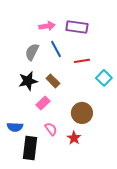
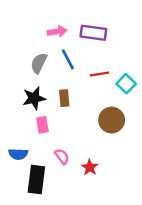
cyan square: (104, 78) -> (126, 84), moved
brown rectangle: (53, 81) -> (64, 98), turned 40
pink rectangle: (43, 103) -> (42, 125), moved, turned -56
brown circle: (82, 113) -> (112, 120), moved

